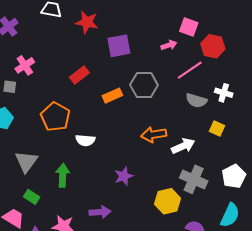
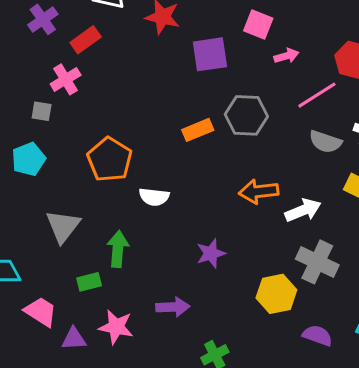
pink square: (189, 27) -> (258, 25), moved
red rectangle: (79, 75) -> (86, 40), moved
green rectangle: (32, 197) -> (89, 282), moved, turned -49

